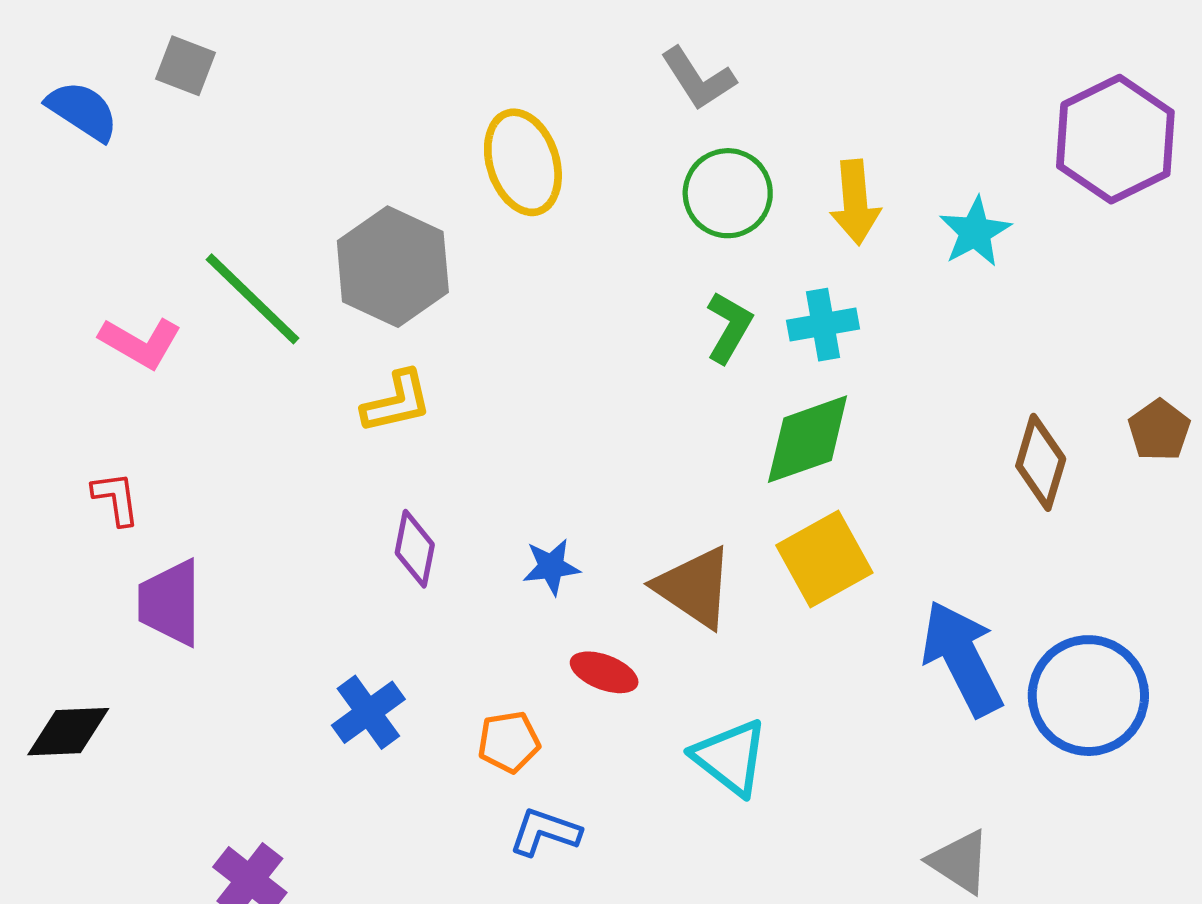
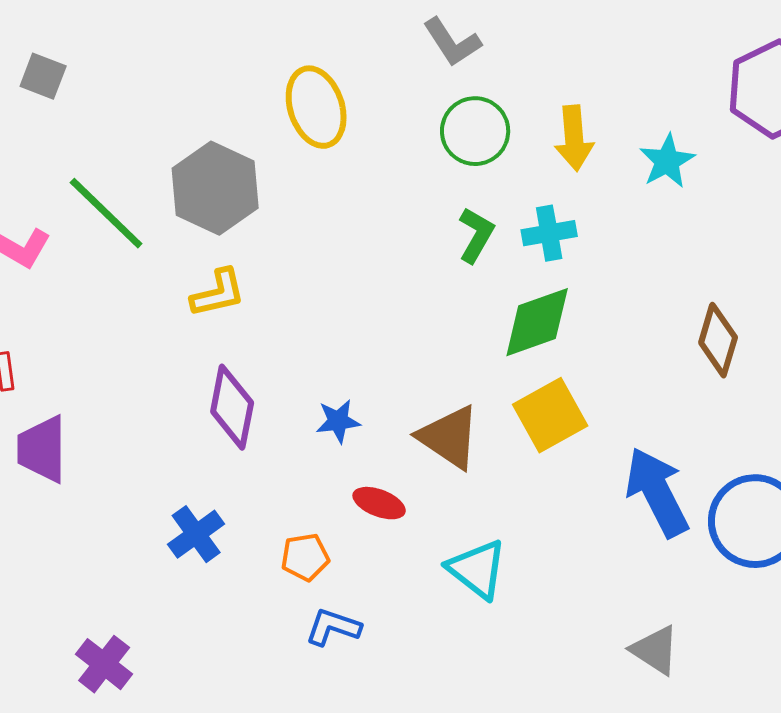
gray square: (185, 66) -> (43, 76), moved
purple diamond: (415, 549) -> (232, 407), size x1.4

